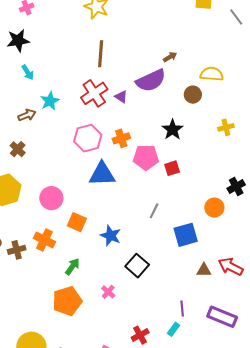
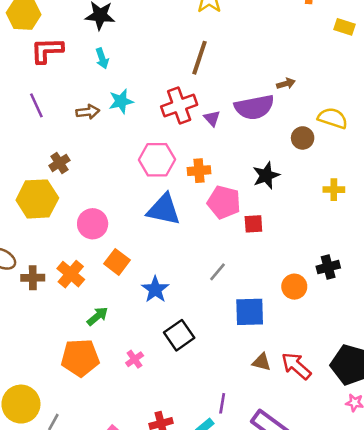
brown cross: (18, 149) -> (59, 163), moved

